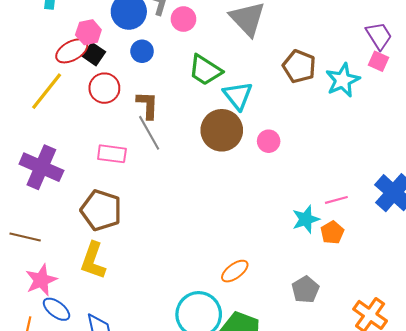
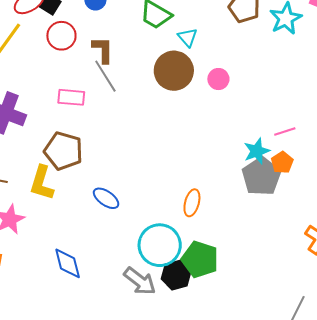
cyan triangle: (238, 96) -> (188, 37), size x0.7
yellow L-shape: (93, 261) -> (42, 183), moved
orange ellipse: (235, 271) -> (192, 203), turned -36
gray pentagon: (305, 290) -> (261, 176), moved, size x1.5
blue ellipse: (56, 309) -> (106, 198), moved

